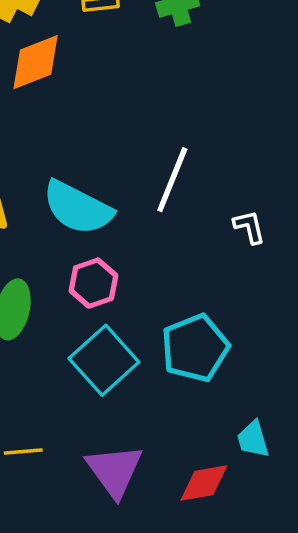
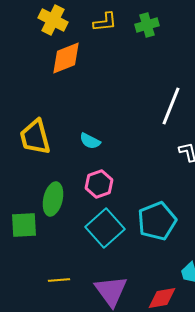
white line: (172, 180) -> (171, 106), moved
cyan semicircle: (78, 208) -> (90, 141), size x0.5

